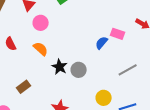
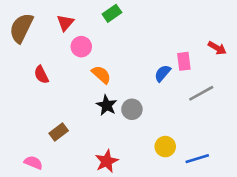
pink rectangle: (118, 34) -> (184, 61), turned 64
orange semicircle: (41, 49) -> (101, 75), moved
gray line: (128, 70) -> (201, 93), moved

